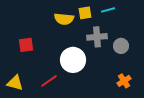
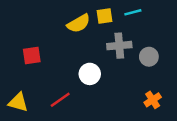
yellow semicircle: (64, 19) -> (79, 23), turned -36
white circle: (73, 60) -> (90, 74), size x0.7

